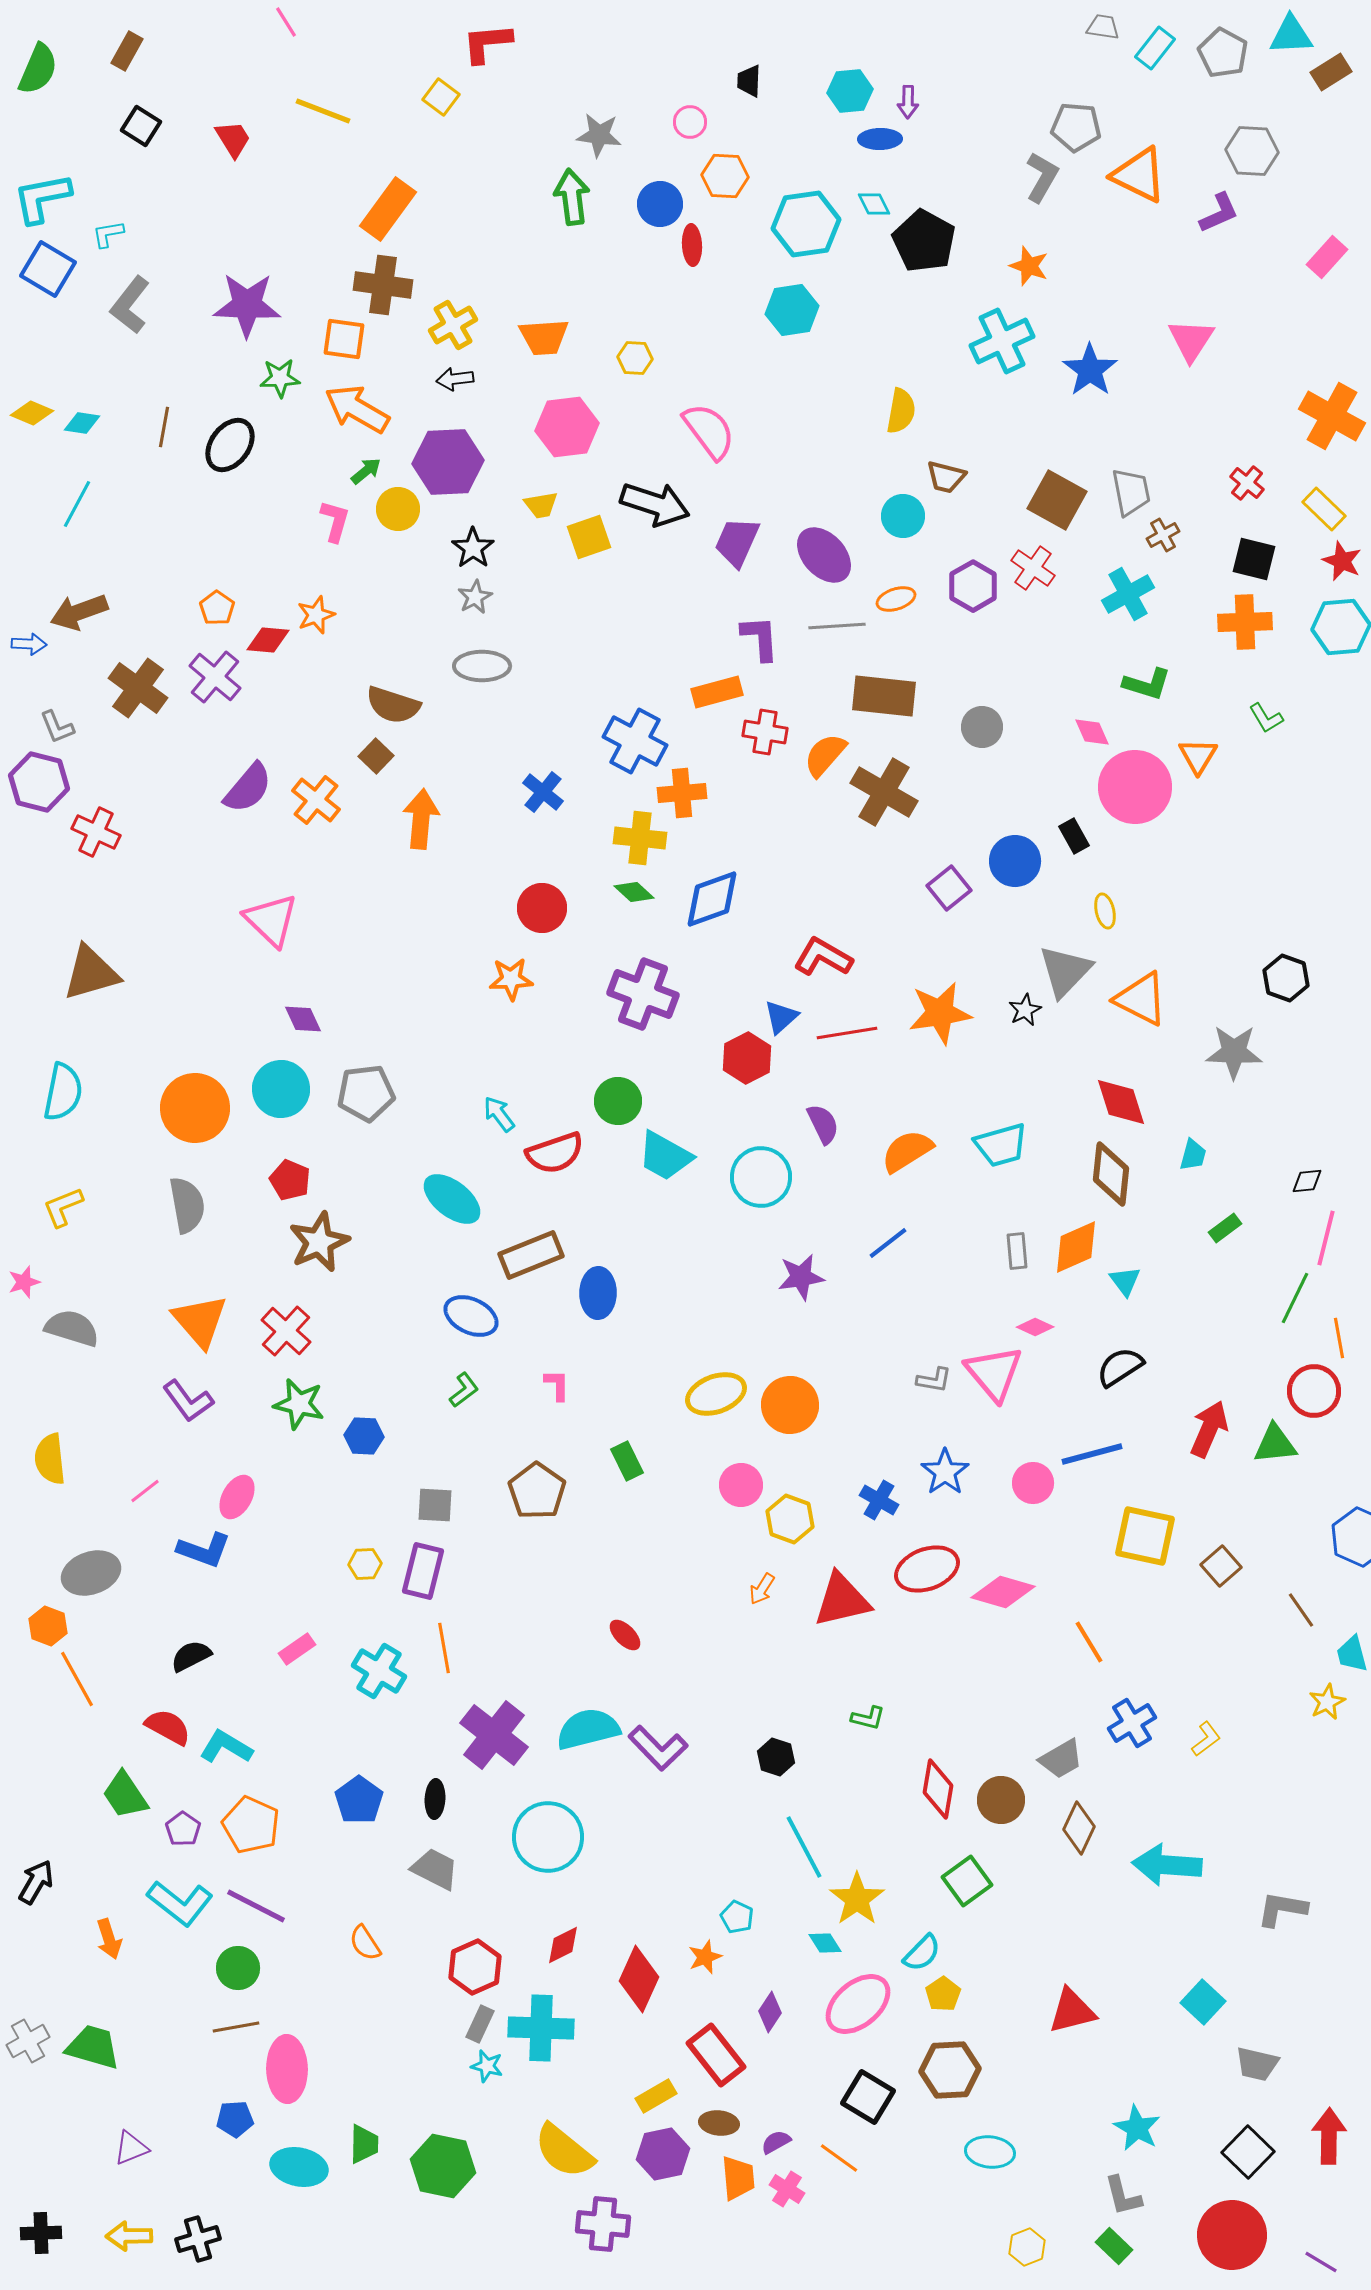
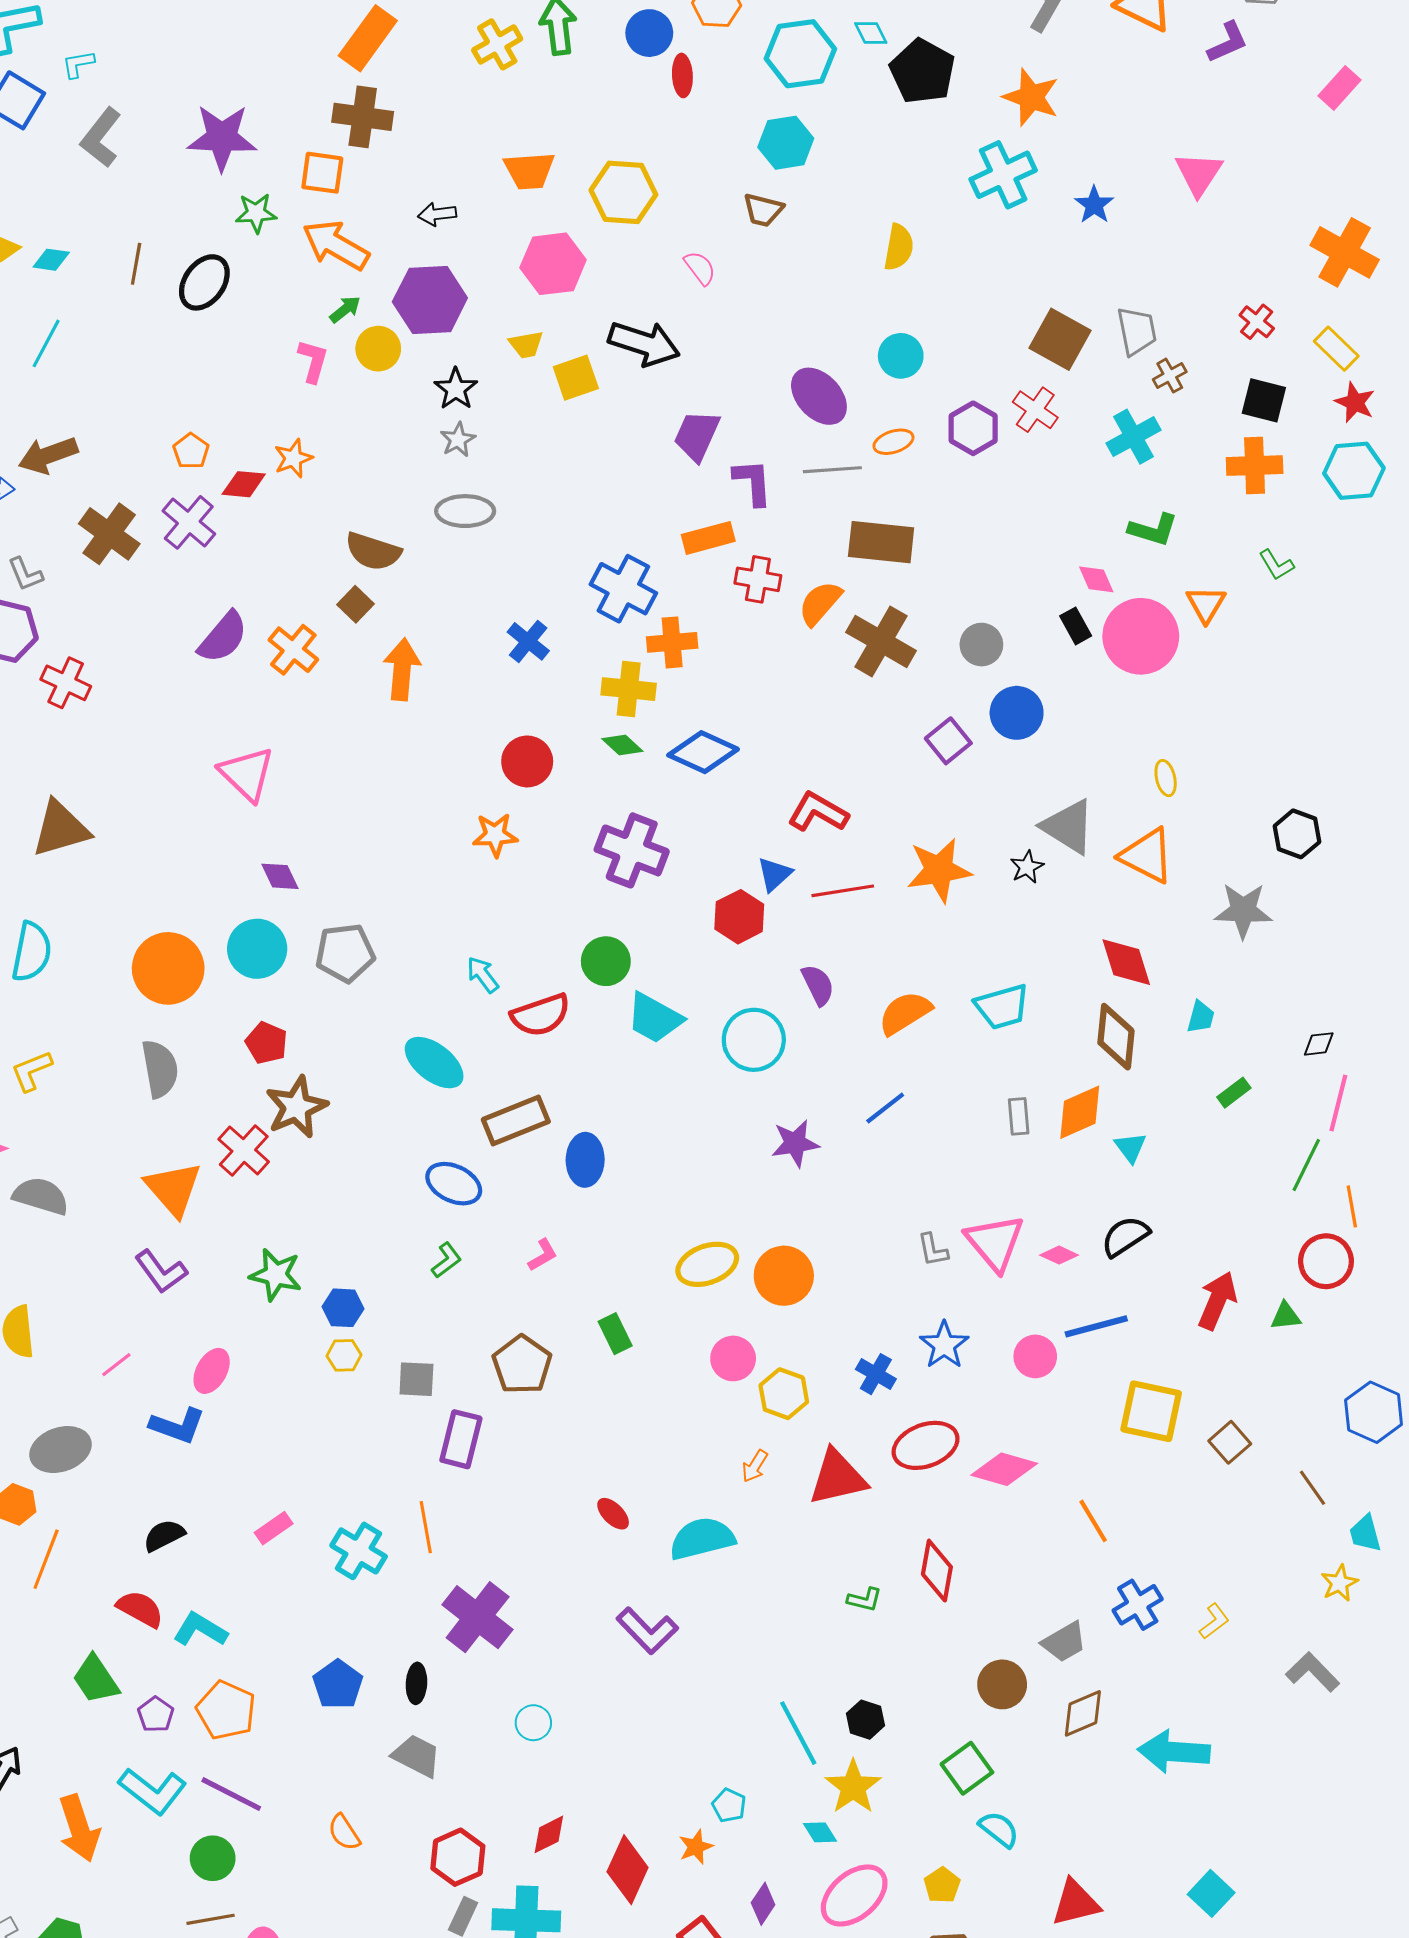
orange star: (1029, 266) -> (1031, 97), size x1.4
yellow cross: (453, 325) -> (497, 44), moved
yellow hexagon: (635, 358) -> (623, 192), size x1.8
blue star: (1090, 370) -> (1094, 205), size x0.7
pink semicircle: (709, 431) -> (700, 268), size x0.6
brown trapezoid: (946, 477) -> (763, 210), moved
purple trapezoid: (737, 542) -> (697, 436), moved
gray circle: (982, 727) -> (981, 645), moved
black rectangle: (1074, 836) -> (1076, 626), moved
blue diamond: (712, 899) -> (703, 752), turned 44
yellow ellipse: (1105, 911) -> (1166, 778), moved
gray triangle: (1065, 971) -> (1068, 827), turned -42
pink diamond: (1035, 1327) -> (1059, 1255), moved
red cross: (286, 1331) -> (244, 1151), moved
gray L-shape: (934, 1380) -> (933, 1250), turned 69
pink L-shape: (557, 1385) -> (543, 1255), turned 60
green triangle: (1275, 1444) -> (1286, 1316), size x0.7
yellow hexagon: (365, 1564) -> (344, 1355), moved
purple rectangle: (423, 1571) -> (461, 1439), moved
orange line: (77, 1679) -> (46, 1559), turned 50
cyan semicircle: (588, 1729) -> (702, 1539), moved
black hexagon: (776, 1757) -> (866, 1720), moved
red diamond: (938, 1789) -> (937, 1571), moved
brown diamond: (1079, 1828) -> (1083, 1713), turned 42
cyan circle: (548, 1837) -> (533, 1723), size x0.5
gray L-shape: (1282, 1909) -> (1313, 1672), moved, turned 36
orange arrow: (109, 1939) -> (79, 1828), size x1.6
cyan semicircle: (922, 1953) -> (999, 1829), moved, turned -96

